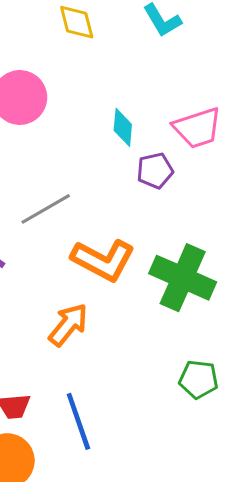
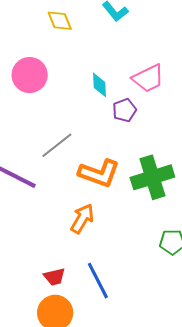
green cross: (183, 278) -> (152, 177), turned -33

